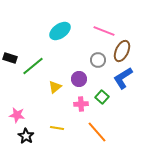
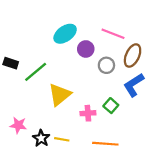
purple circle: (79, 79) -> (86, 49), moved
yellow triangle: (55, 87) -> (60, 95), size x1.6
orange line: (97, 132) -> (105, 144), turned -45
black star: (26, 136) -> (41, 138), moved

